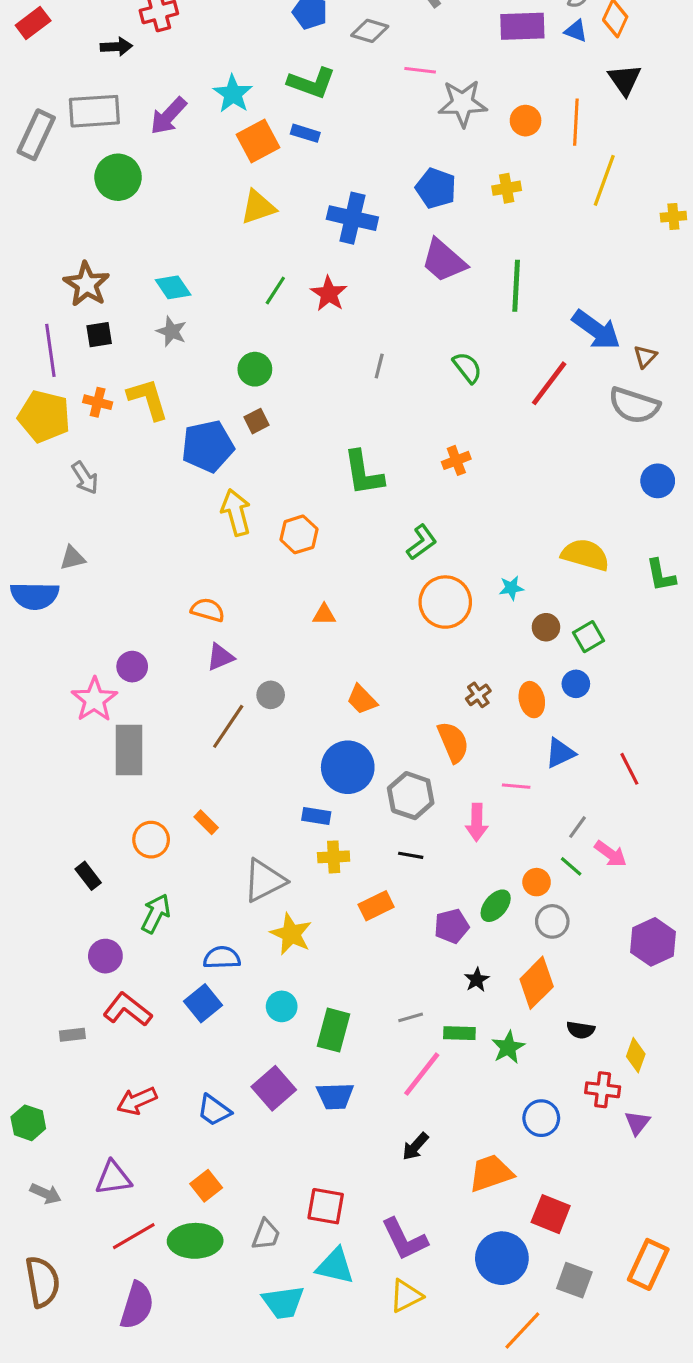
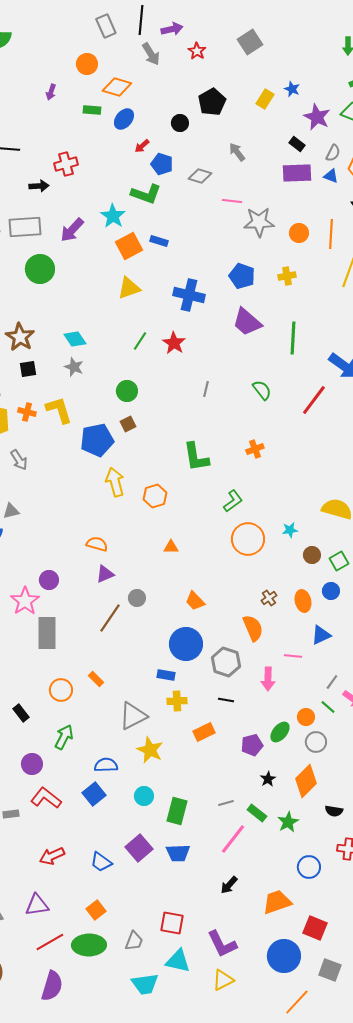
green L-shape: (312, 83) -> (146, 194), moved
green rectangle: (459, 1033) -> (257, 813), turned 36

